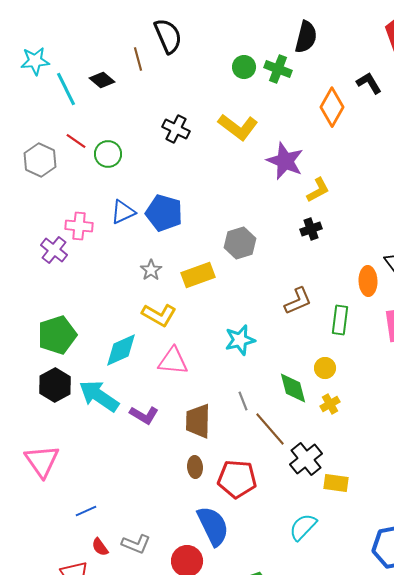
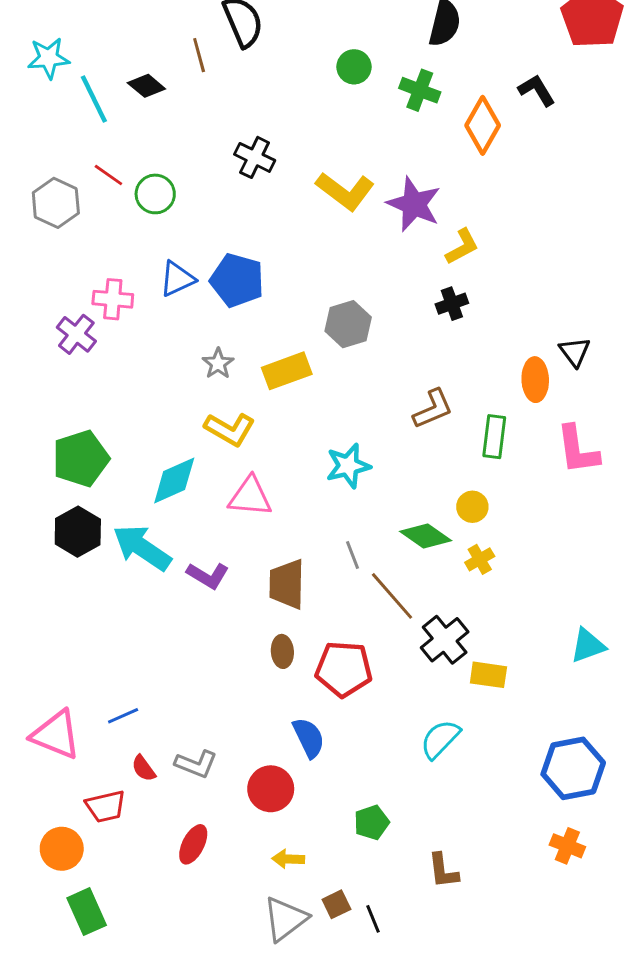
green cross: (278, 69) -> (420, 90), moved
yellow L-shape: (238, 127) -> (345, 191), moved
green diamond: (293, 388) -> (426, 536), turned -40
pink triangle: (42, 461) -> (56, 735), moved, turned -33
blue semicircle: (213, 526) -> (309, 738), size x0.7

